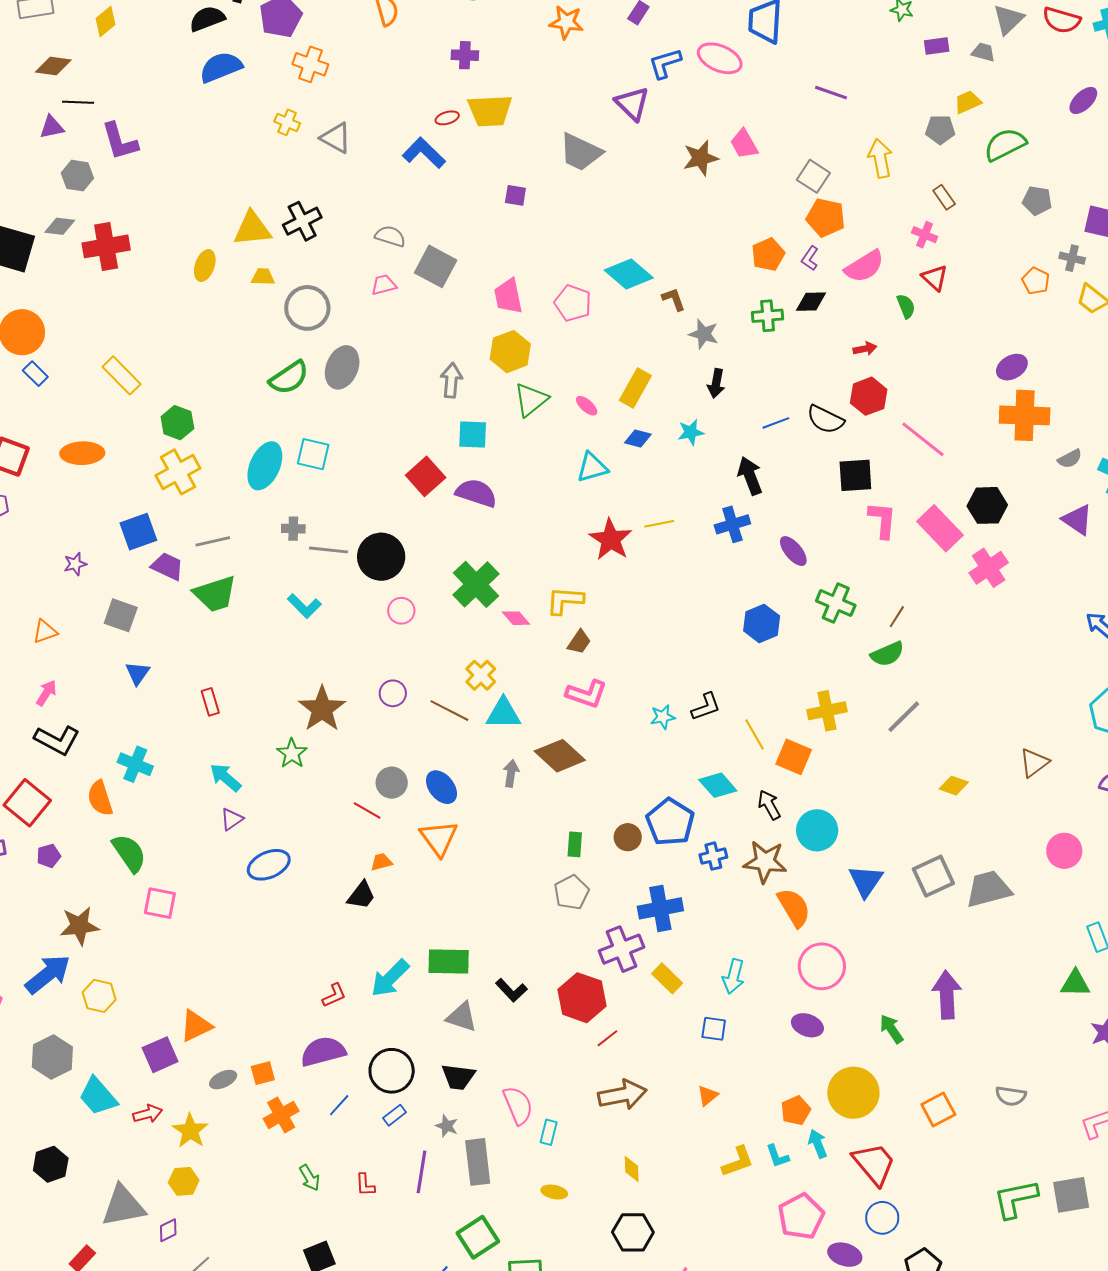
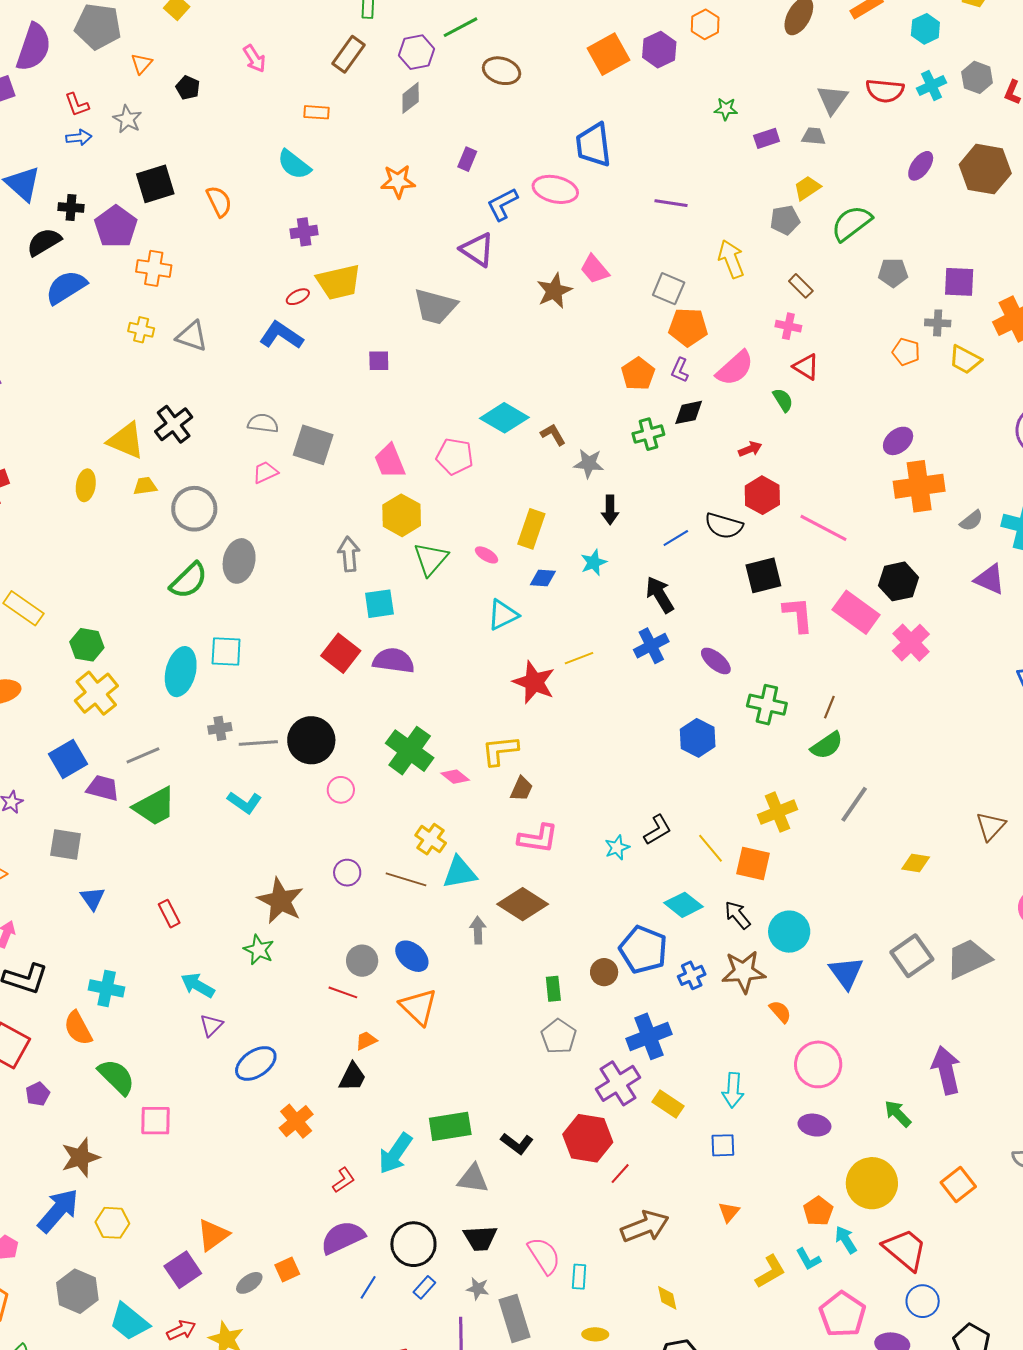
yellow triangle: (252, 229) -> (126, 441), turned 39
orange semicircle: (794, 908) -> (780, 1012), size x0.6
orange cross: (281, 1115) -> (296, 1121), moved

